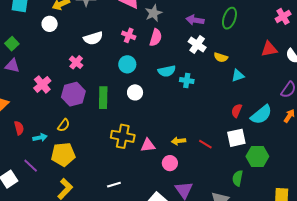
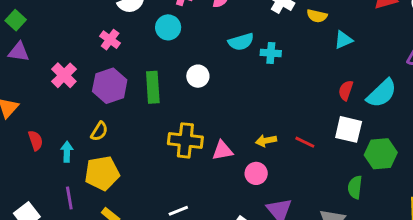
cyan circle: (127, 64) -> (168, 27), moved
cyan arrow: (40, 138) -> (67, 152), turned -72
white square: (236, 138) -> (349, 129), turned 30
purple line: (31, 166) -> (69, 198), moved, turned 42

